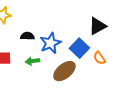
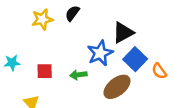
black triangle: (97, 26) -> (123, 33), moved
black semicircle: (27, 36) -> (72, 13), moved, turned -56

